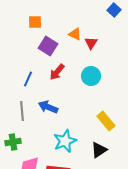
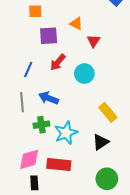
red triangle: (91, 43) -> (94, 41), moved
purple square: (48, 46) -> (49, 36), turned -36
cyan circle: (91, 76) -> (84, 74), moved
green cross: (13, 142) -> (41, 125), moved

